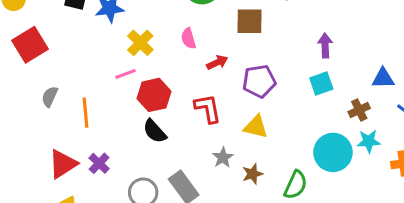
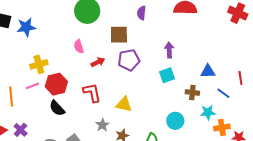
yellow cross: (140, 43) -> (39, 64), moved, turned 30
pink line: (126, 74) -> (32, 86), moved
purple pentagon: (259, 81) -> (129, 60), moved
brown cross: (359, 110) -> (192, 92), turned 32
cyan star: (369, 141) -> (208, 112), moved
cyan circle: (333, 152) -> (175, 121), size x0.7

